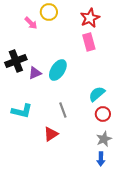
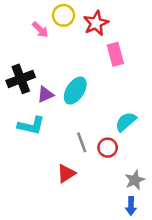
red star: (90, 18) -> (96, 23), moved
cyan L-shape: (22, 111) -> (31, 126), moved
red circle: (103, 114) -> (108, 148), moved

